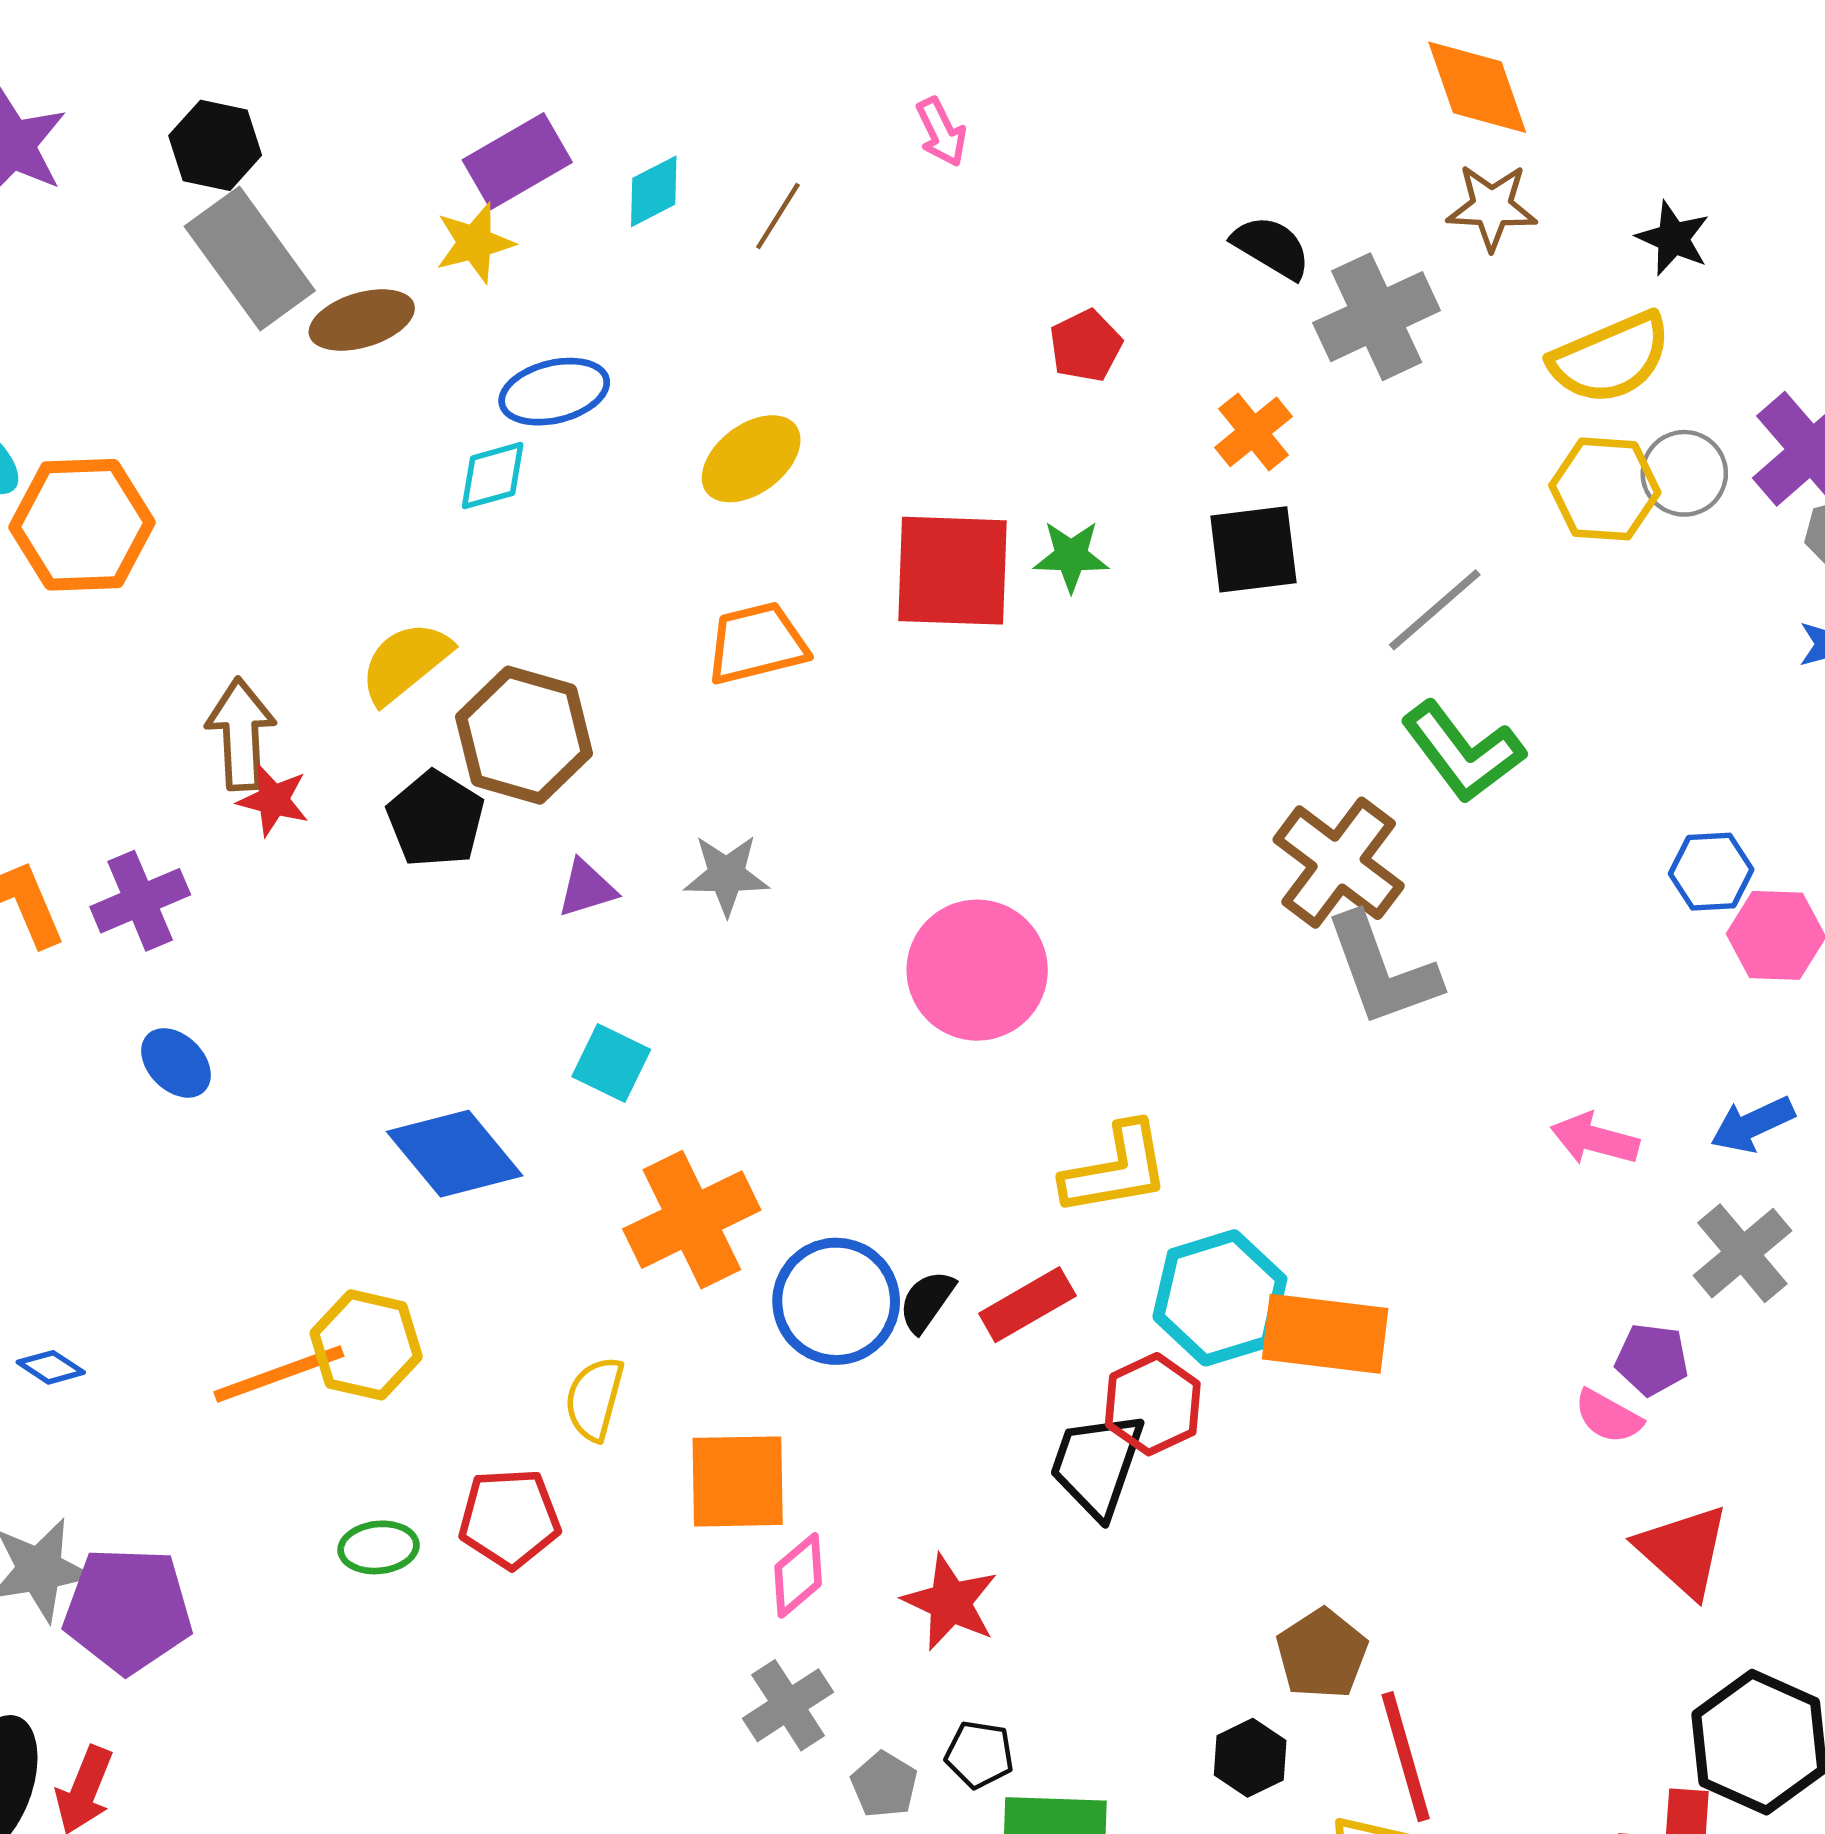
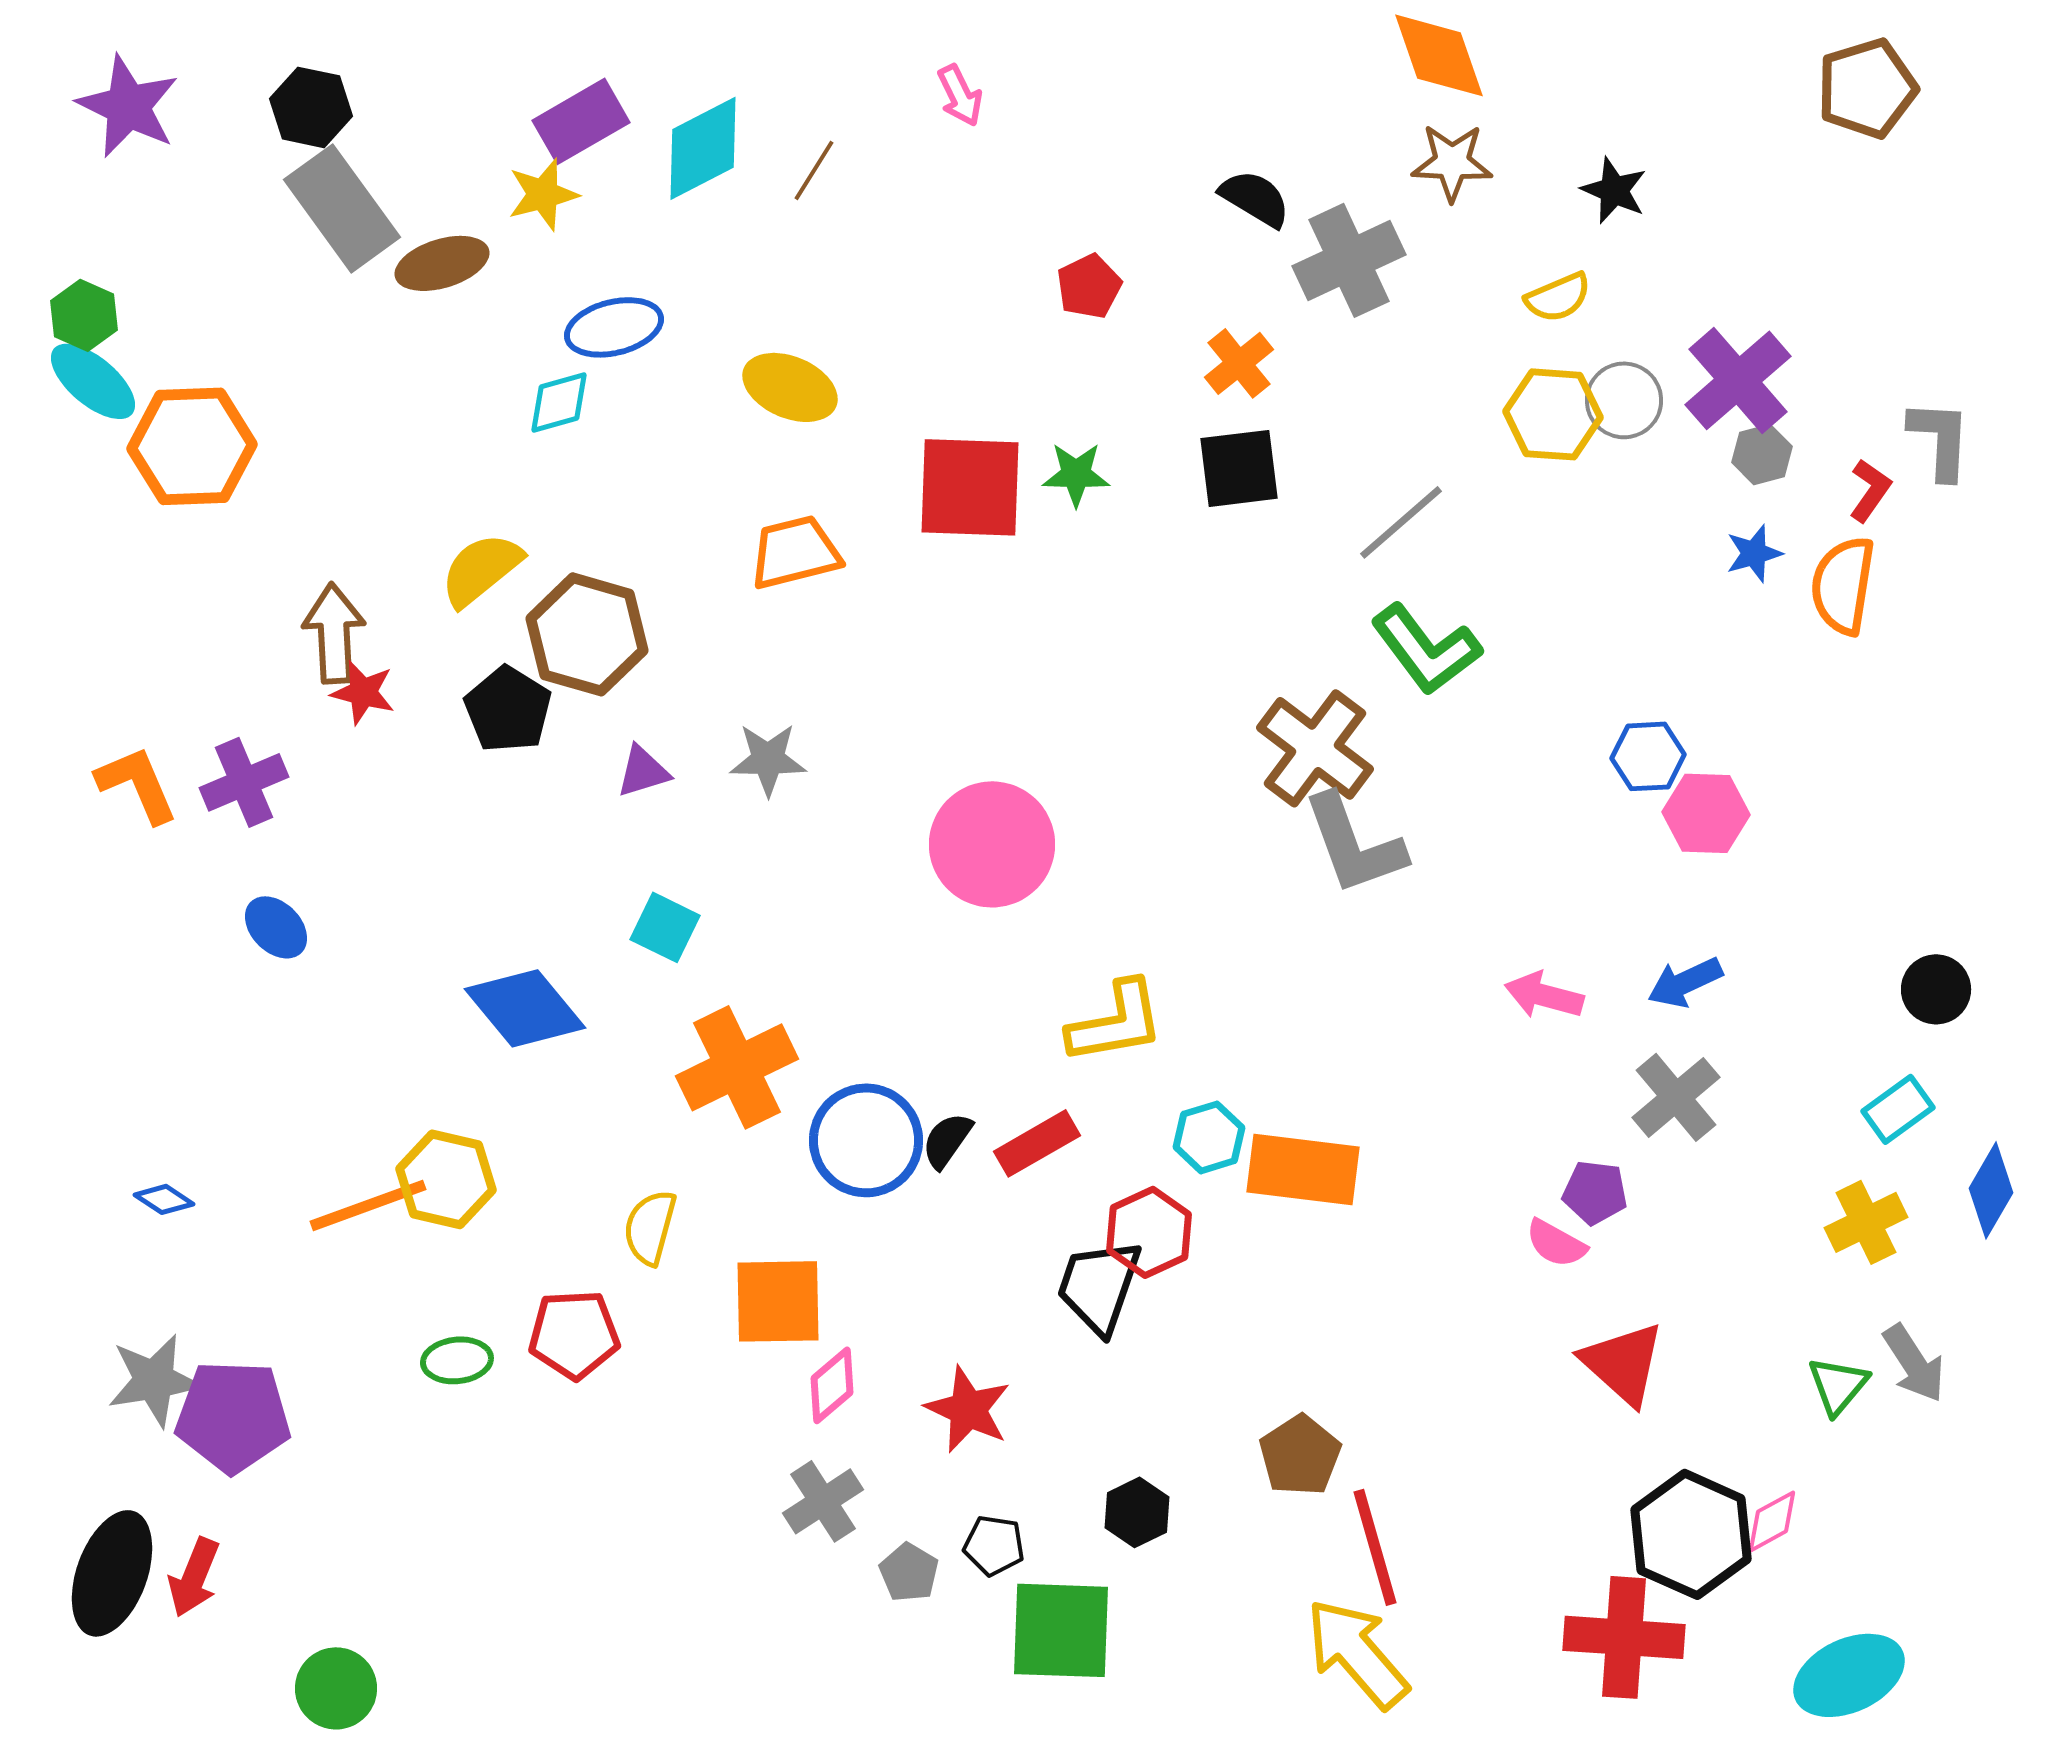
cyan diamond: (654, 191) -> (703, 148), size x1.6
yellow semicircle: (1610, 358) -> (1558, 297), size x0.6
yellow ellipse: (751, 459) -> (790, 387), turned 60
cyan hexagon: (1220, 1298) -> (1209, 1137), size x0.6
black hexagon: (1250, 1758) -> (1137, 1512), moved

